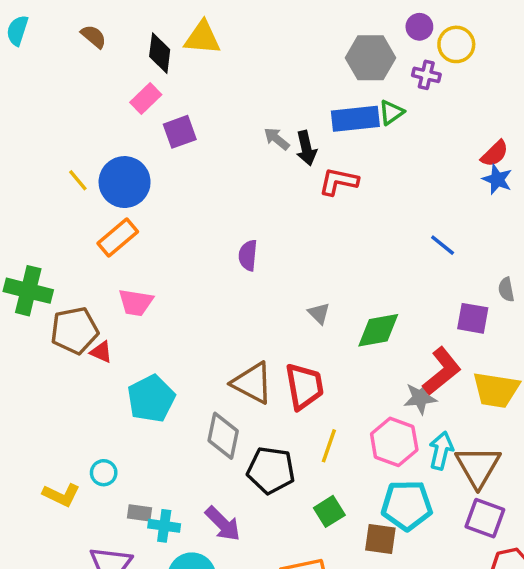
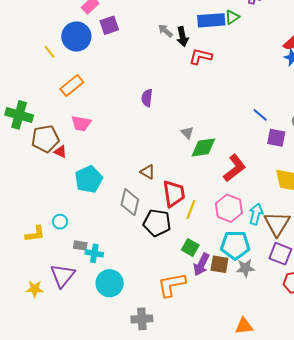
blue circle: (125, 182) -> (76, 36), moved
blue line: (443, 245) -> (260, 115), moved
green diamond: (378, 330) -> (203, 147), moved
red L-shape: (442, 371) -> (235, 168), moved
brown triangle: (252, 383) -> (148, 172), size x0.6
red trapezoid: (304, 386) -> (174, 194), moved
gray star: (420, 398) -> (245, 268), moved
yellow L-shape: (61, 495) -> (35, 234), turned -35
green square: (329, 511) -> (190, 248), turned -30
purple arrow: (223, 524) -> (201, 264), moved, turned 70

